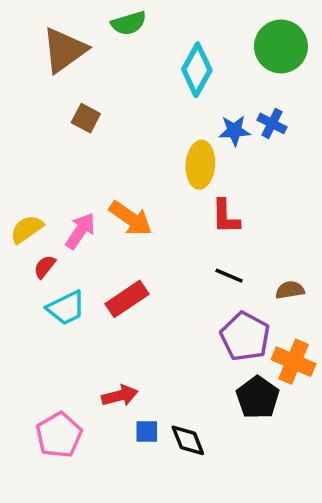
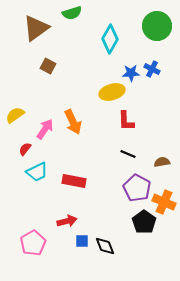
yellow ellipse: (200, 165) -> (112, 92), turned 70
orange arrow: (131, 218) -> (73, 122), turned 30
yellow semicircle: (27, 229) -> (15, 115), moved
red rectangle: (127, 299) -> (74, 181), moved, turned 45

